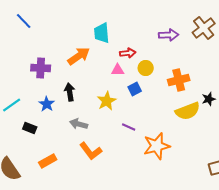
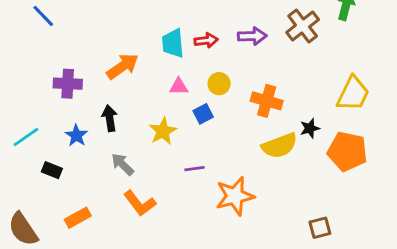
cyan trapezoid: (102, 33) -> (173, 43), moved
red arrow: (128, 53) -> (206, 40), moved
orange cross: (179, 80) -> (267, 101), turned 30
gray arrow: (79, 124) -> (122, 164), turned 30
purple line: (129, 127) -> (195, 169), turned -32

